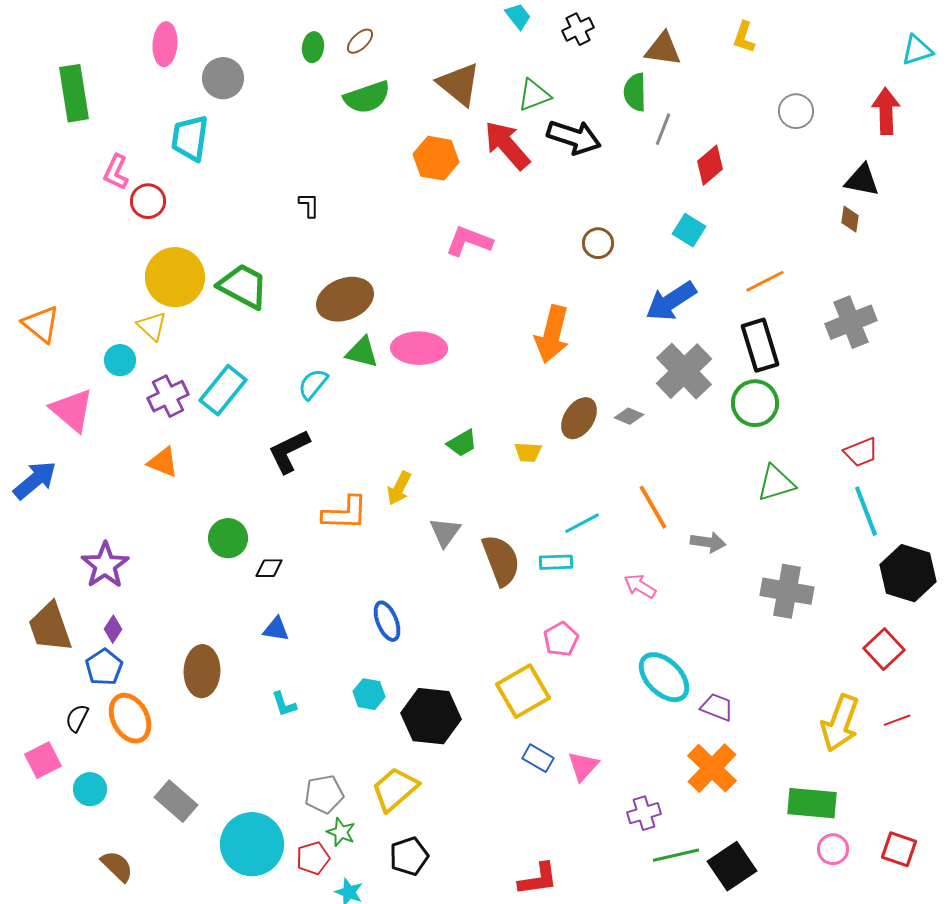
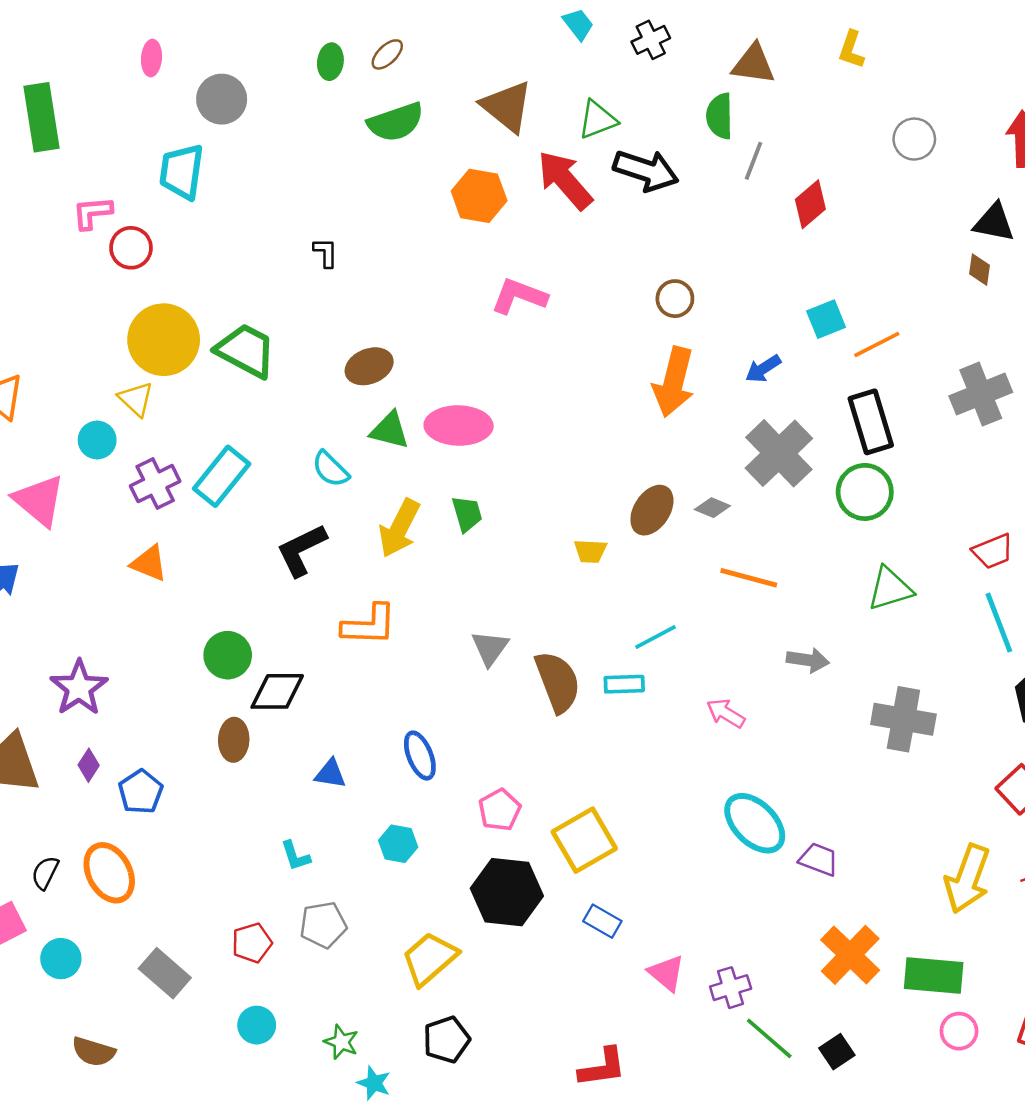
pink ellipse: (165, 44) -> (152, 58), size x0.7
pink L-shape: (116, 172) -> (92, 213), turned 60
cyan square: (689, 230) -> (826, 319), moved, turned 36
brown ellipse: (345, 299) -> (369, 366), size x0.7
blue arrow: (671, 301) -> (763, 369), size x0.6
orange arrow: (552, 334) -> (674, 382), moved
cyan semicircle: (313, 384) -> (330, 469), turned -84
green trapezoid: (462, 443) -> (467, 514), moved, turned -76
yellow arrow: (399, 488) -> (399, 528), moved, size x1.4
orange line: (653, 507) -> (749, 578), moved, turned -45
black diamond: (269, 568) -> (277, 691), size x1.6
blue triangle: (276, 629) -> (330, 774), moved
pink pentagon: (561, 639) -> (500, 810), moved
blue pentagon: (104, 667) -> (141, 792), moved
brown ellipse: (202, 671) -> (234, 740), moved, size x0.7
black hexagon: (431, 716) -> (507, 892), moved
pink triangle: (583, 766) -> (666, 973), moved, turned -32
orange cross: (712, 768) -> (850, 955), moved
gray pentagon: (324, 794) -> (323, 925), moved
green star: (341, 832) -> (341, 1042), moved
cyan circle: (252, 844) -> (257, 1025), size x0.5
green line: (676, 855) -> (769, 1038), turned 54
red pentagon: (313, 858) -> (252, 943), moved
brown semicircle: (117, 866) -> (93, 1052), turned 153
black square: (732, 866) -> (837, 1052), size x0.6

